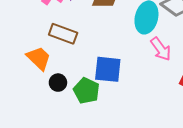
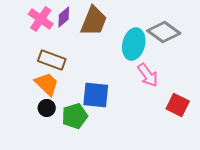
orange trapezoid: (39, 58) -> (47, 84), moved
green pentagon: (86, 91) -> (75, 116), turned 30

